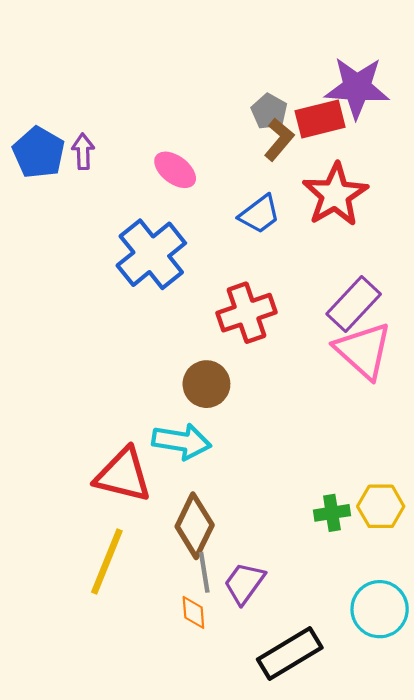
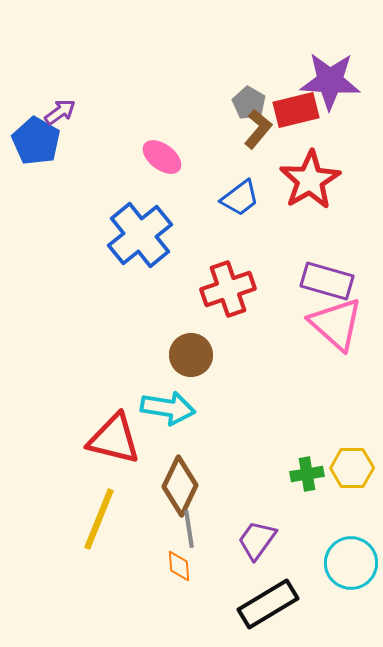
purple arrow: (83, 151) -> (60, 112), moved, turned 56
purple rectangle: (354, 304) -> (327, 281), turned 63
purple trapezoid: (244, 583) -> (257, 540), moved

